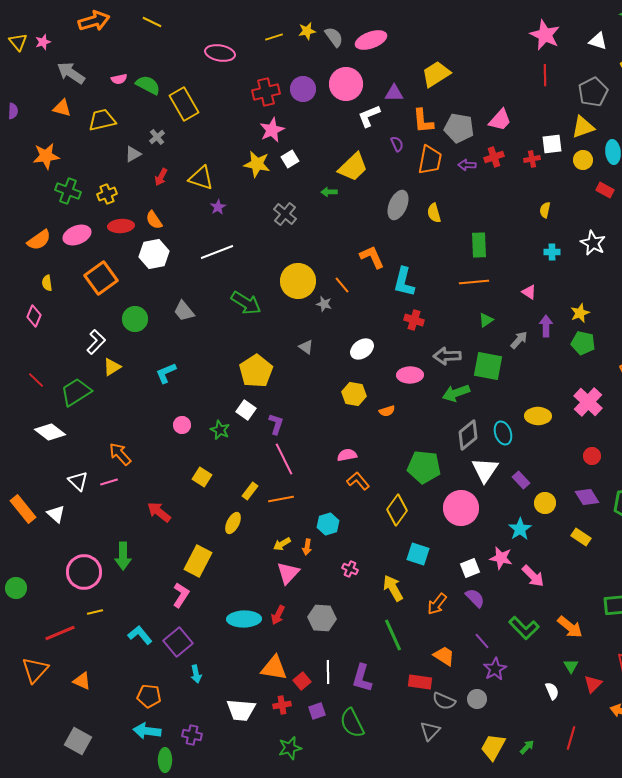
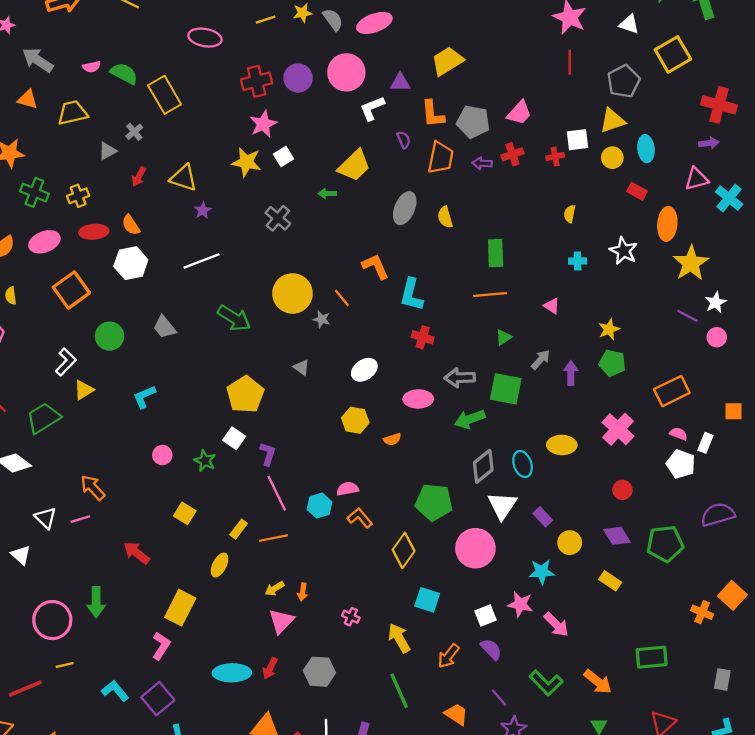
purple arrow: (546, 326) -> (571, 373), moved
cyan hexagon: (328, 524) -> (319, 506), moved
cyan star: (520, 529) -> (542, 572), turned 30

